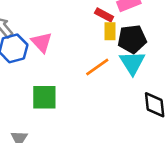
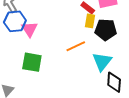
pink triangle: (42, 42) -> (30, 29), moved
cyan triangle: (132, 63) -> (102, 62), moved

